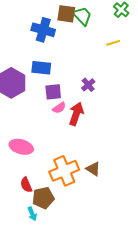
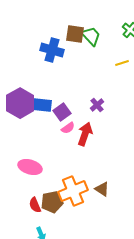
blue rectangle: (41, 68) -> (42, 105), moved
purple square: (53, 92) -> (62, 112), turned -30
brown pentagon: (43, 198) -> (52, 202), moved

